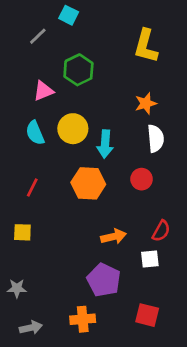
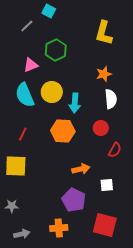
cyan semicircle: (35, 133) -> (25, 95), size x1.4
red semicircle: (161, 231) -> (115, 150), moved
yellow square: (22, 232) -> (16, 166), size x1.6
red square: (147, 315) -> (105, 225), size x1.4

